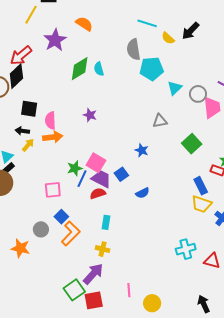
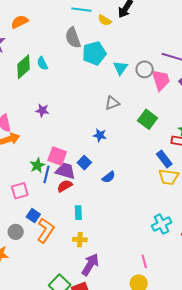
orange semicircle: (84, 24) -> (20, 22), turned -48
purple arrow: (93, 274) -> (90, 264), moved
pink line: (129, 290) -> (144, 261), moved

